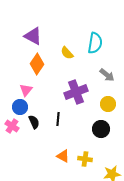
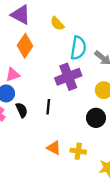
cyan semicircle: (95, 43) -> (78, 48), moved
yellow semicircle: (67, 53) -> (57, 24), moved
pink triangle: (26, 90) -> (13, 75), turned 32

